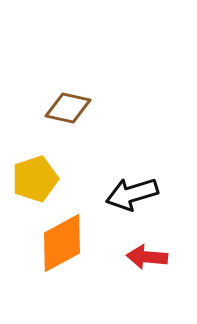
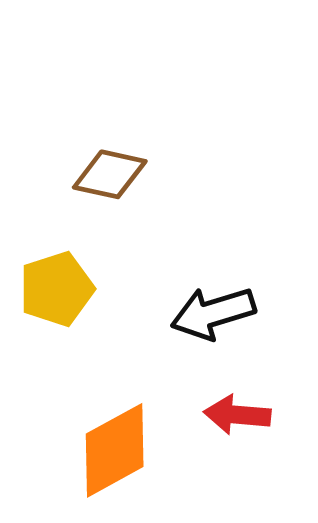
orange diamond: (62, 243) -> (115, 450), moved

